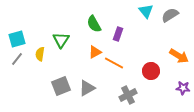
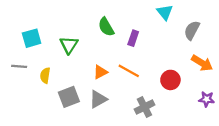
gray semicircle: (170, 15) -> (192, 30), moved, turned -30
cyan square: (17, 39) -> (32, 38), moved
orange triangle: (95, 52) -> (100, 72), moved
yellow semicircle: (40, 54) -> (45, 75), moved
gray line: (17, 59) -> (19, 66), turned 56

